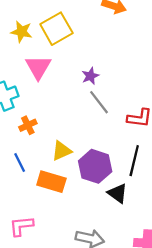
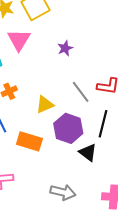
gray line: (99, 102) -> (81, 92), moved
yellow triangle: (62, 151) -> (45, 105), moved

